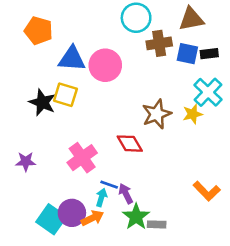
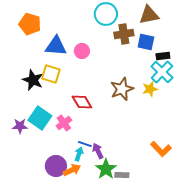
black rectangle: (209, 54) -> (163, 56), moved
pink circle: (105, 65) -> (82, 51), size x0.6
red diamond: (130, 144) -> (82, 102), moved
pink cross: (82, 158) -> (64, 123), size x0.7
cyan square: (51, 219) -> (40, 118), moved

